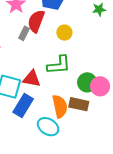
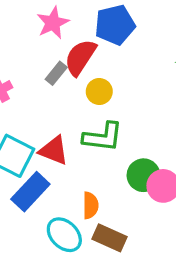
yellow circle: (64, 33) -> (99, 91), moved
brown rectangle: (79, 104) -> (110, 238), moved
orange semicircle: (60, 106) -> (90, 205), size x0.7

